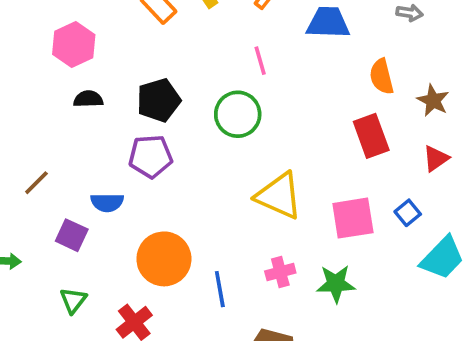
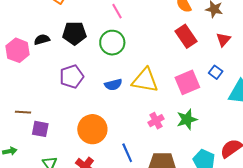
pink hexagon: (74, 45) -> (18, 50), moved
black semicircle: (88, 99) -> (42, 40), moved
black pentagon: (159, 100) -> (74, 33), moved, turned 30
brown line: (36, 183) -> (23, 112), moved, turned 63
blue semicircle: (107, 203) -> (113, 85), moved
blue line: (220, 289) -> (127, 153), moved

